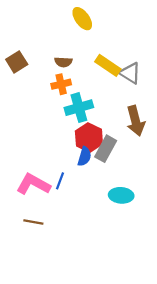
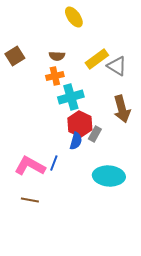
yellow rectangle: (108, 65) -> (97, 59), turned -70
gray rectangle: (106, 149) -> (95, 134), size x0.7
cyan ellipse: (121, 195) -> (109, 176), size x1.4

